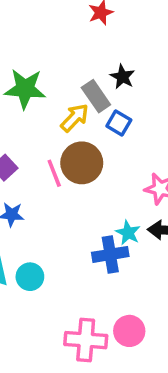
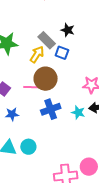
black star: (122, 77) -> (68, 30), moved
pink line: (54, 173) -> (31, 87), turned -56
blue cross: (110, 254) -> (51, 109), moved

